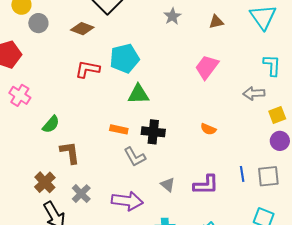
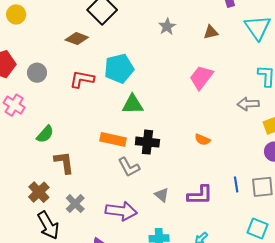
gray circle: (38, 23) -> (37, 73), moved
orange rectangle: (119, 129) -> (113, 139), size x1.4

